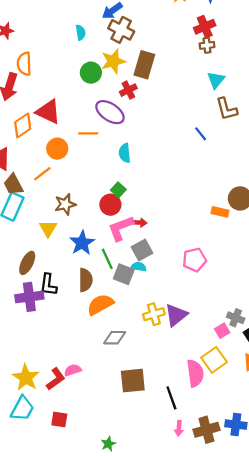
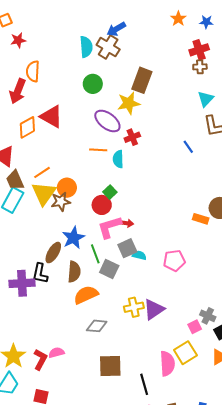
brown cross: (121, 30) -> (108, 47), moved
cyan semicircle: (81, 33) -> (86, 47), size x1.5
yellow star: (113, 61) -> (129, 103), moved
red cross: (128, 90) -> (132, 137), moved
orange line: (88, 133) -> (98, 150), moved
orange circle: (57, 149) -> (67, 188), moved
yellow triangle: (48, 229) -> (44, 193), moved, size x1.5
brown ellipse: (27, 263) -> (53, 253), moved
cyan semicircle: (139, 267) -> (139, 255), moved
red L-shape: (56, 379) -> (40, 359), turned -30

